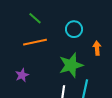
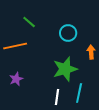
orange line: (35, 42) -> (15, 46), moved

